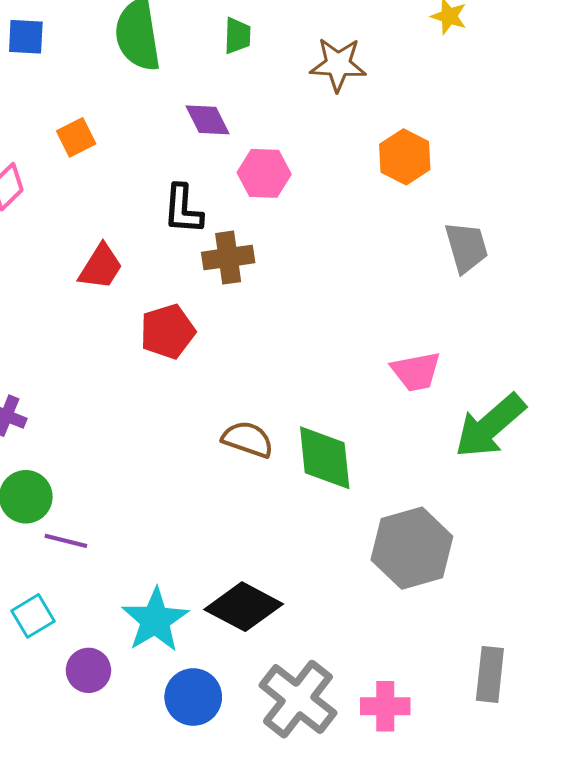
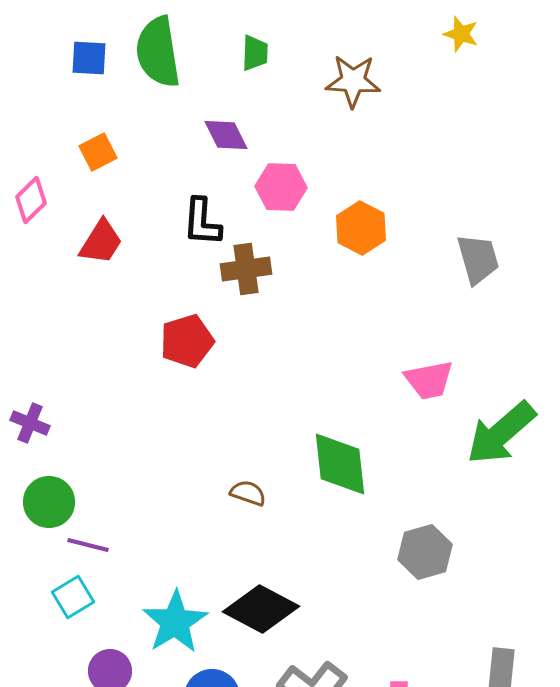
blue square: (26, 37) -> (89, 58), moved
orange hexagon: (405, 157) -> (361, 228), moved
red trapezoid: (101, 267) -> (101, 242), moved
brown semicircle: (248, 439) -> (248, 493), moved, size x0.7
gray hexagon: (412, 548) -> (425, 552), size x0.7
cyan square: (33, 616) -> (73, 597), moved

